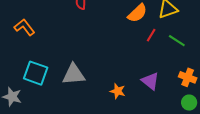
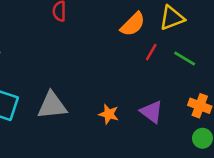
orange star: (118, 91) -> (109, 114), moved

